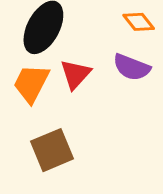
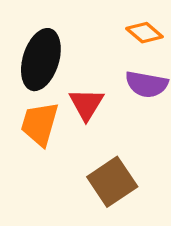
brown square: (52, 150) -> (112, 182), moved

